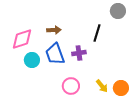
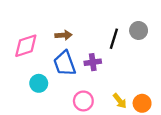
gray circle: (118, 11) -> (139, 30), moved
cyan circle: (32, 60) -> (39, 83), moved

